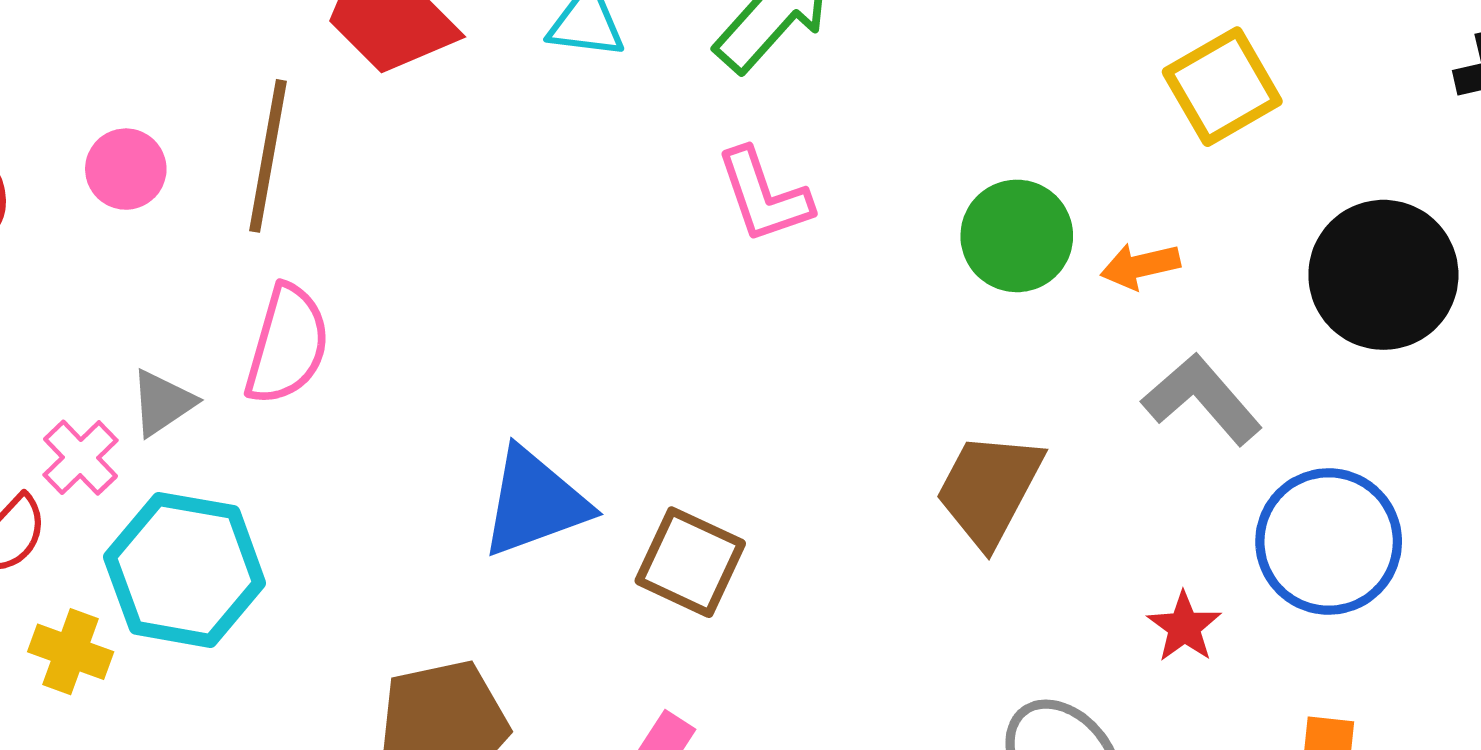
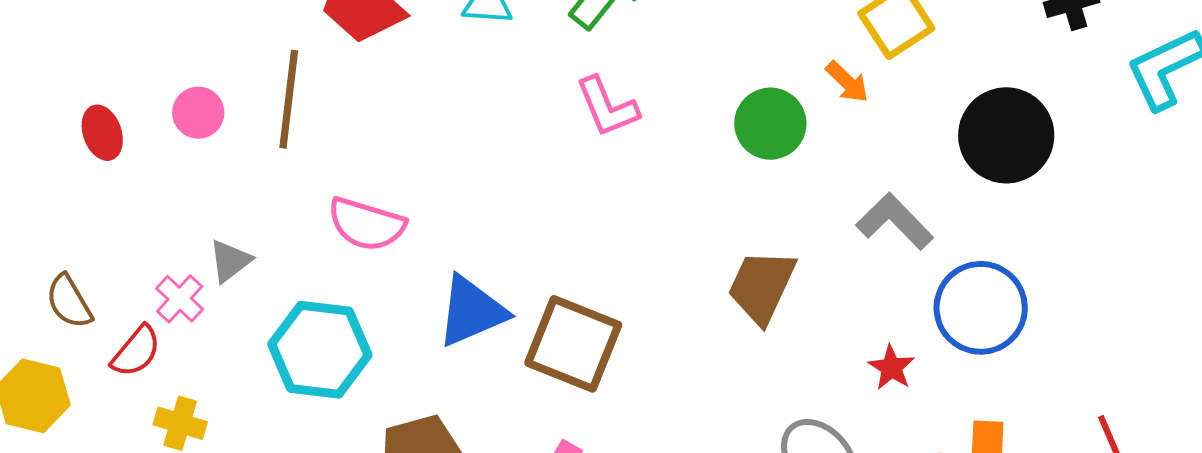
orange arrow: (1140, 266) -> (847, 82), moved, turned -120
pink semicircle: (287, 345) -> (367, 224), moved, turned 94
brown square: (690, 562) -> (573, 344), size x1.4
cyan hexagon: (185, 570) -> (320, 350), moved

